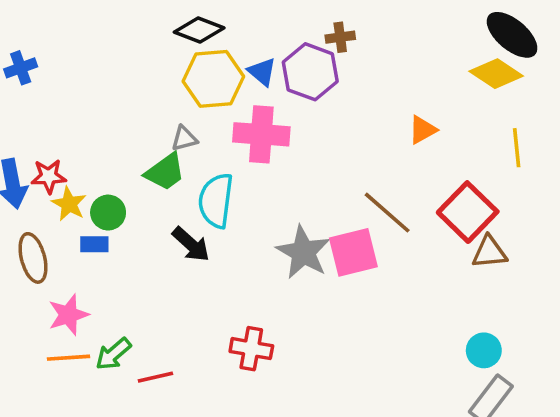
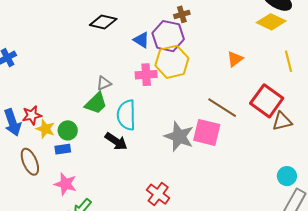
yellow hexagon: (213, 79) -> (172, 62), moved
pink cross: (261, 134) -> (146, 75), size x0.7
pink square: (353, 252) -> (207, 132), turned 36
pink star: (68, 315) -> (65, 184), moved, turned -30
red cross: (251, 349) -> (158, 194), turned 35

